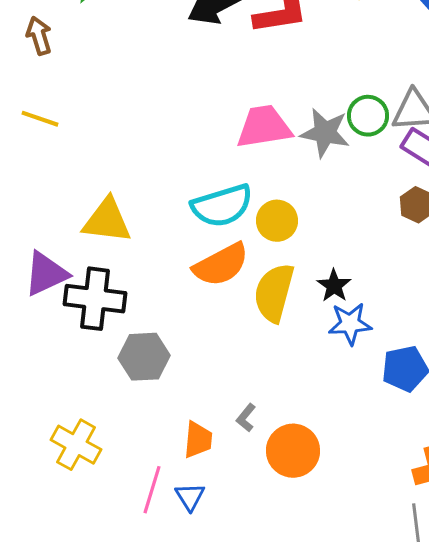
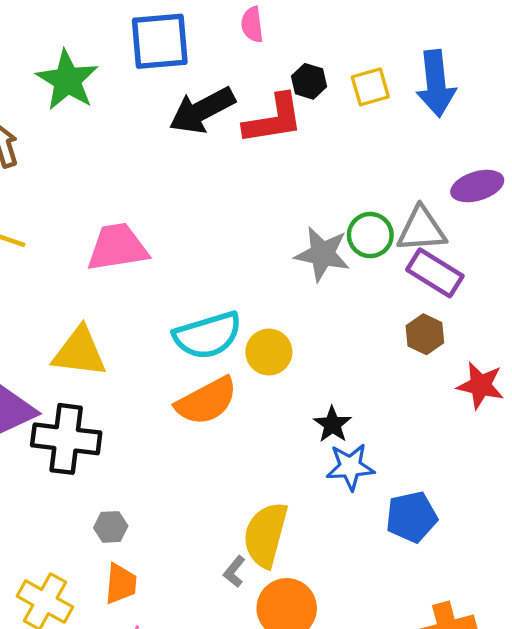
pink trapezoid: (264, 127) -> (117, 247), moved
yellow semicircle: (274, 293) -> (266, 535), moved
gray hexagon: (144, 357) -> (111, 527), moved, size x0.6
orange trapezoid: (198, 440) -> (121, 584), moved

